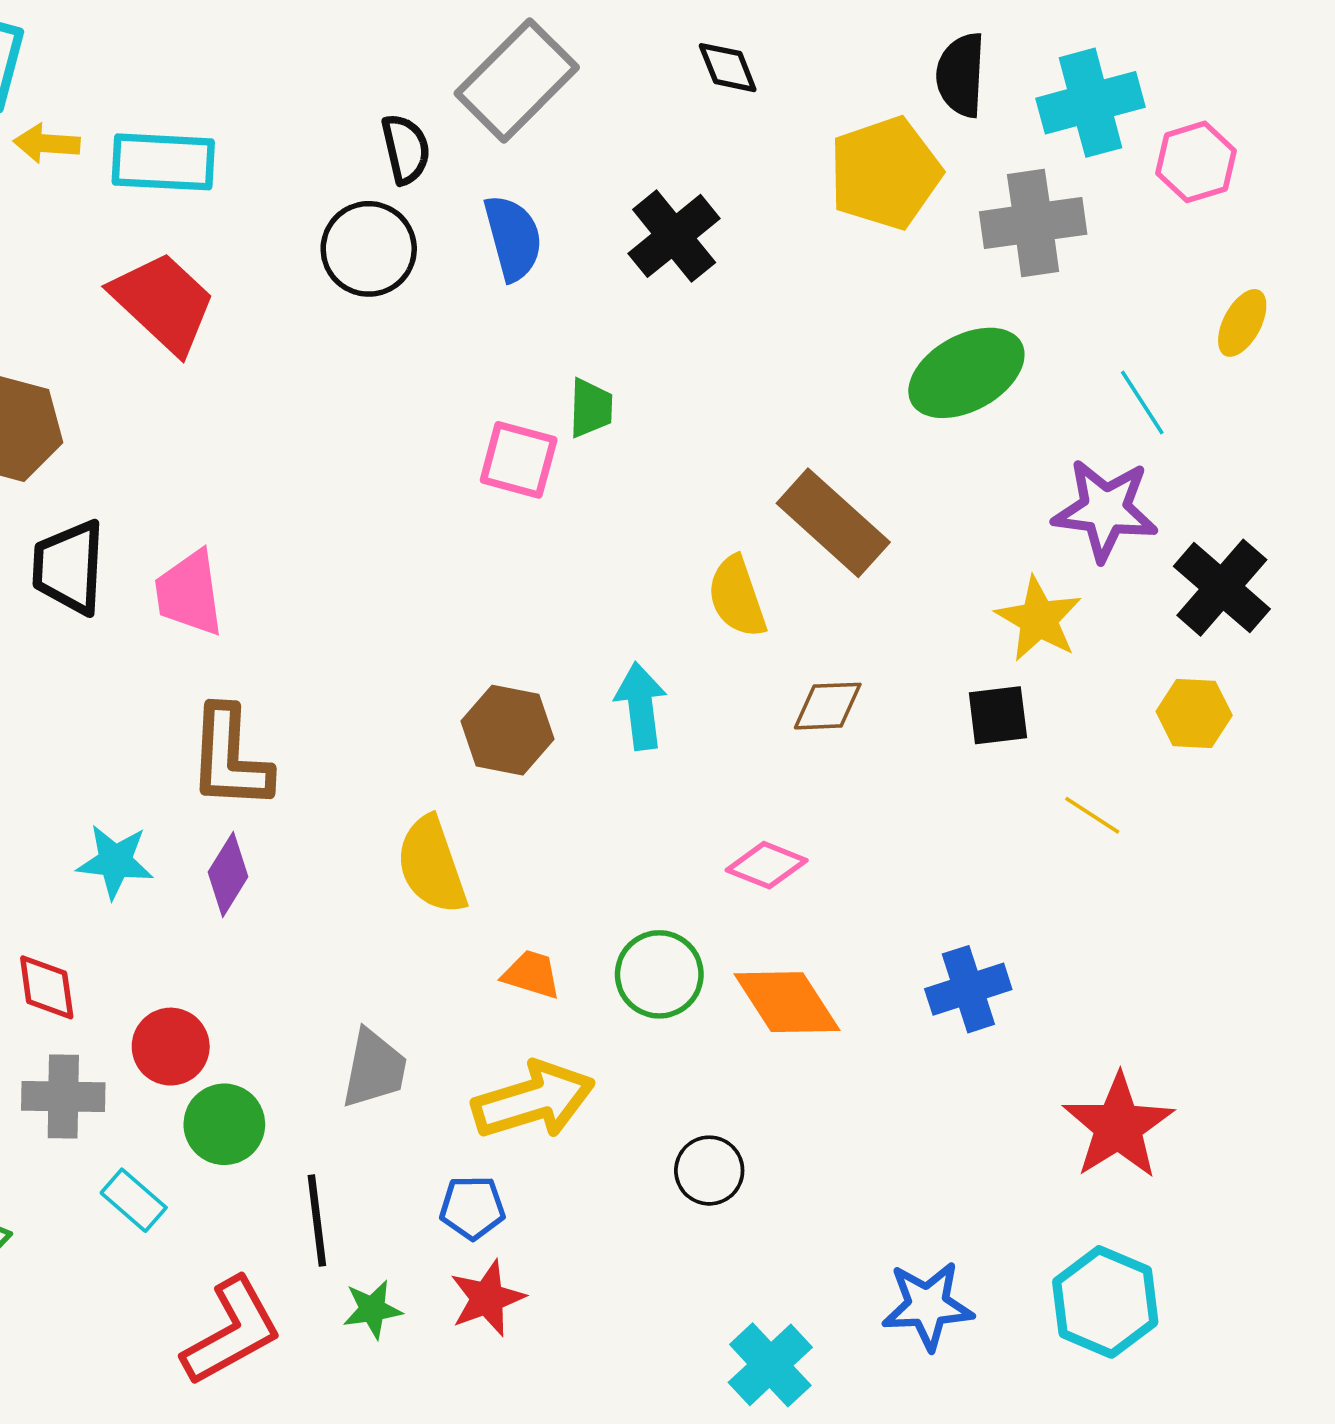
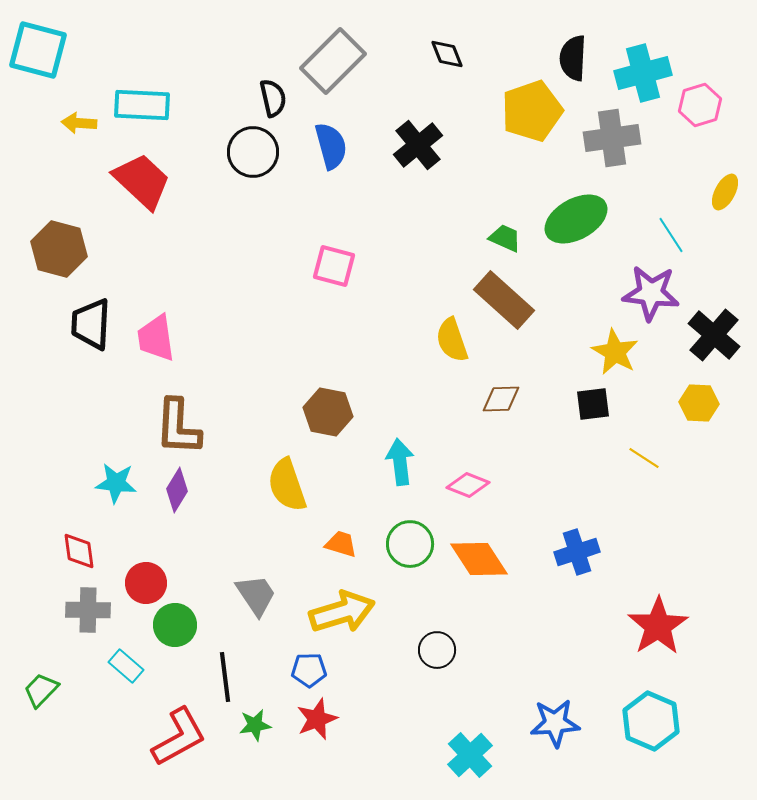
yellow arrow: (47, 143) -> (79, 123), moved
green trapezoid: (591, 408) -> (505, 238), moved, turned -68
cyan arrow: (641, 706) -> (400, 462), moved
gray trapezoid: (374, 1069) -> (256, 595), turned -45

